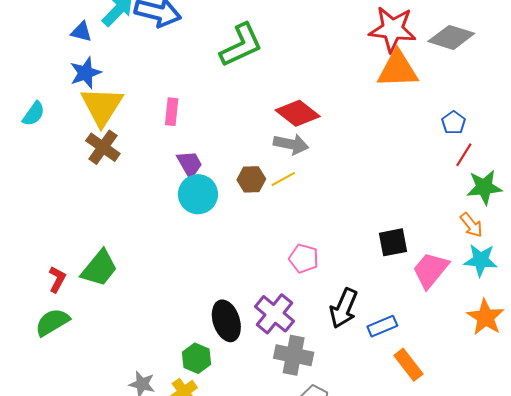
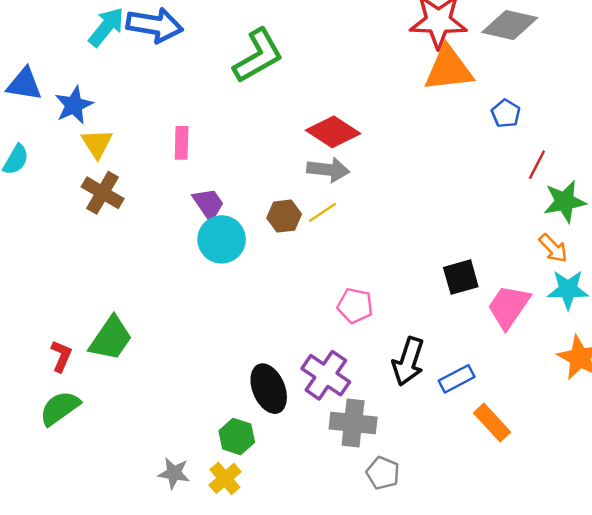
blue triangle: (81, 32) -> (24, 84), moved, size x1.4
yellow triangle: (102, 106) -> (97, 144), size x0.6
blue pentagon: (454, 123) -> (506, 113), moved

